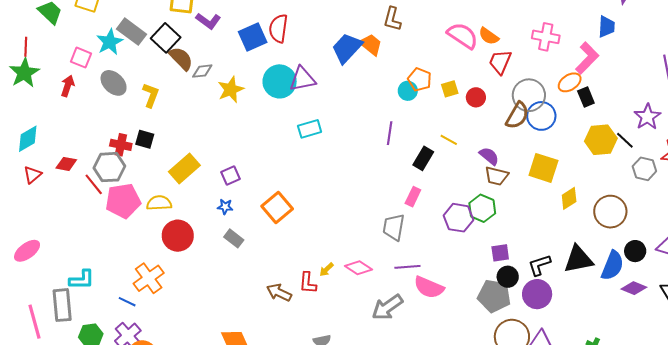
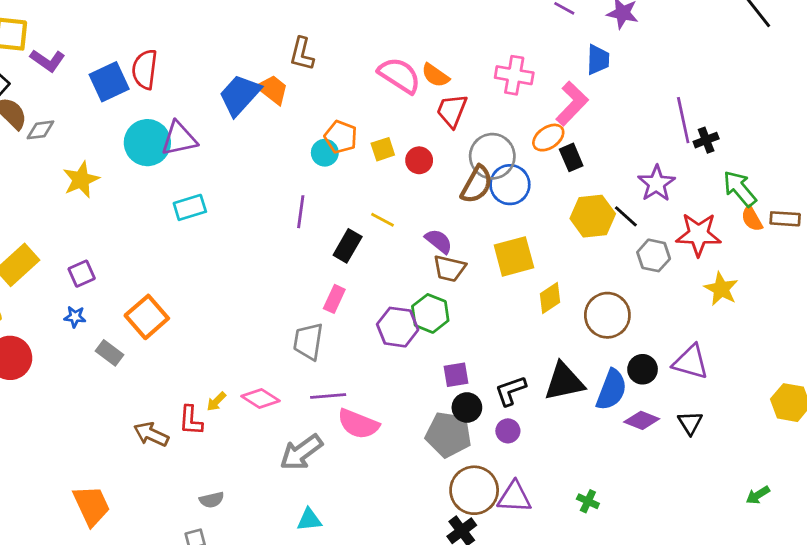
yellow star: (231, 89) -> (81, 180), moved
yellow square: (543, 168) -> (514, 256), turned -32
gray rectangle: (234, 238) -> (109, 353), moved
purple circle: (537, 294) -> (508, 431), size x0.6

